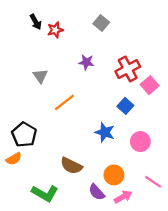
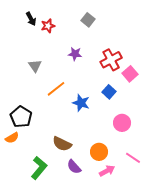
blue star: (105, 132) -> (81, 103), moved
purple semicircle: (97, 192) -> (74, 167), moved
green L-shape: (45, 193) -> (39, 168), turned -80

